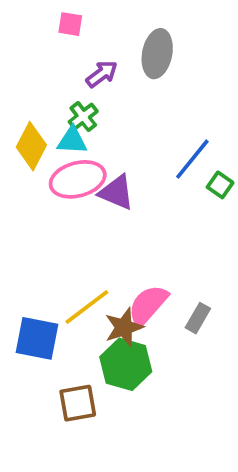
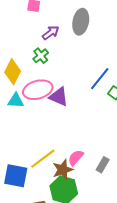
cyan triangle: (72, 141) -> (16, 101), moved
pink semicircle: (148, 305) -> (76, 158), size x0.7

